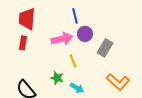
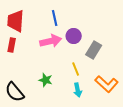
blue line: (75, 16) -> (55, 18), moved
yellow line: (73, 61) -> (76, 69), moved
cyan arrow: (77, 88) -> (78, 90), moved, turned 48

